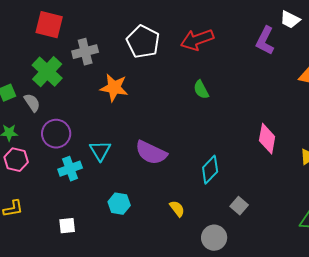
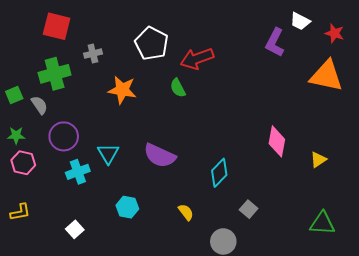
red arrow: (197, 40) -> (197, 59), moved
gray cross: (85, 52) -> (93, 54), size x0.7
green cross: (47, 72) -> (55, 74), turned 32
green semicircle: (201, 90) -> (178, 88), moved
white square: (67, 226) -> (75, 229), turned -36

